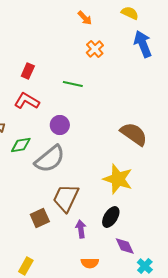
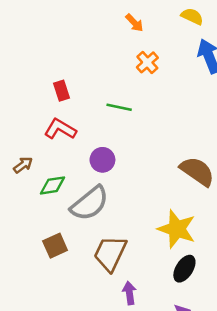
red rectangle: (28, 71) -> (61, 91), turned -42
black ellipse: (111, 217) -> (184, 269), moved
brown square: (40, 218) -> (55, 246), moved

